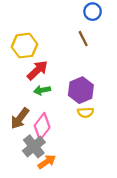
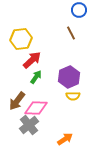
green arrow: (42, 90) -> (36, 77), turned 136
pink diamond: (42, 127) -> (36, 108), turned 55
orange arrow: (47, 162) -> (65, 139), moved

